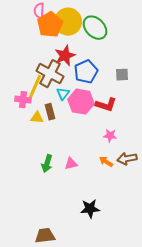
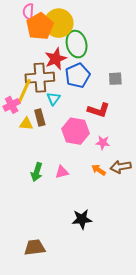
green ellipse: (95, 28) -> (77, 44), moved, turned 30
brown cross: (50, 74) -> (40, 78), turned -32
pink cross: (23, 100) -> (12, 105), turned -35
pink hexagon: (81, 102) -> (76, 131), moved

